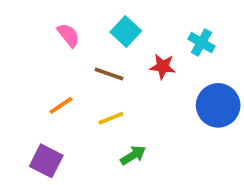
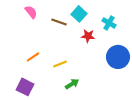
cyan square: (126, 31) -> (79, 14), moved
pink semicircle: (68, 35) -> (31, 12), moved
brown line: (109, 74) -> (59, 22), moved

